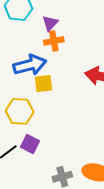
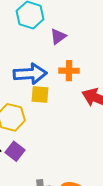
orange cross: (54, 41) -> (69, 71), moved

